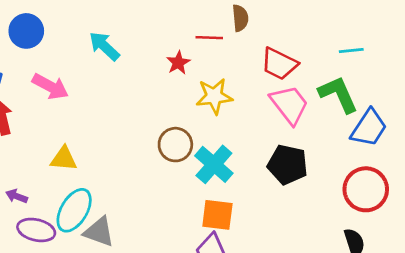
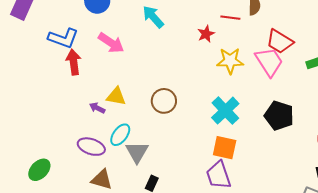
pink trapezoid: (289, 105) -> (269, 62), moved
brown circle: (175, 145) -> (164, 101), moved
purple arrow: (17, 196) -> (97, 108), moved
cyan ellipse: (74, 210) -> (120, 135), size x0.7
gray triangle: (99, 232) -> (137, 152), turned 35

